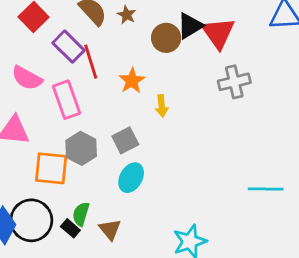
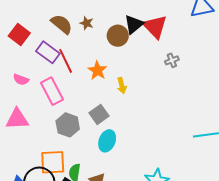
pink semicircle: (27, 78) -> (21, 80), size x0.7
gray cross: (234, 82) -> (172, 60), size x0.6
orange square: (51, 168) -> (53, 162), moved

